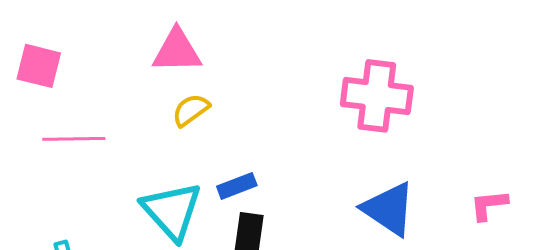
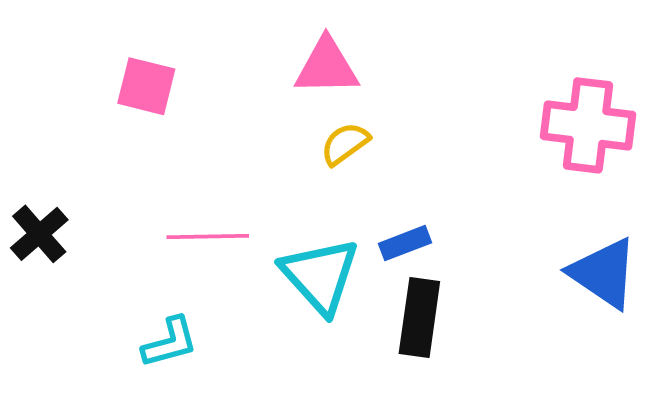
pink line: (74, 139) -> (208, 236), moved

